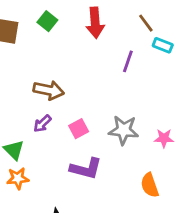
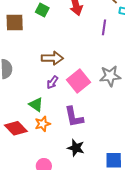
pink square: (79, 129) -> (78, 81), size x1.6
purple L-shape: (86, 169) -> (74, 117), moved, turned 75

